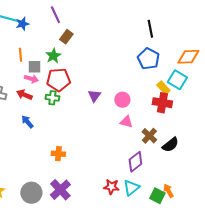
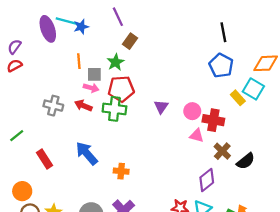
green cross: (52, 98) -> (114, 109), size x1.5
red cross: (162, 103) -> (213, 120), moved
blue arrow: (27, 122) -> (87, 153), moved, size x1.6

